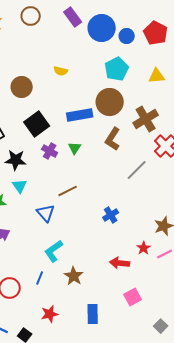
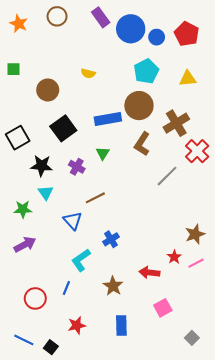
purple cross: (50, 151) -> (77, 167), moved
blue cross: (111, 215) -> (111, 239), moved
brown star: (74, 276) -> (113, 286), moved

